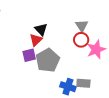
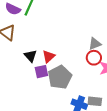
gray triangle: (82, 26) -> (95, 44), turned 40
black triangle: (41, 29) -> (31, 56), moved

